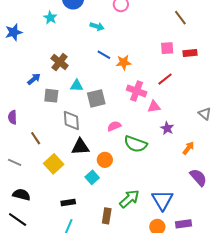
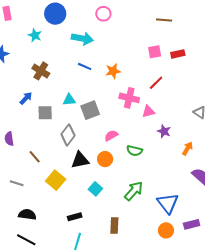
brown line: (180, 18) -> (164, 20), turned -42
cyan arrow: (97, 26) -> (82, 39), size x1.5
blue line: (104, 55) -> (85, 66), moved
brown cross: (60, 62) -> (41, 71), moved
gray diamond: (71, 121) -> (68, 135), turned 50
green semicircle: (135, 144) -> (134, 151), size x0.7
orange circle: (105, 160) -> (105, 159), moved
green arrow: (129, 199) -> (134, 191), moved

